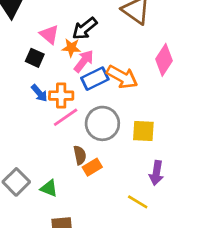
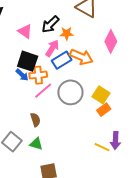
orange star: (71, 48) -> (67, 33), moved
black square: (35, 58) -> (28, 61), moved, size x1.5
yellow square: (143, 131) -> (101, 95), turned 36
brown semicircle: (80, 155) -> (35, 120), moved
orange rectangle: (92, 167) -> (104, 110), moved
purple arrow: (156, 173) -> (115, 140), moved

